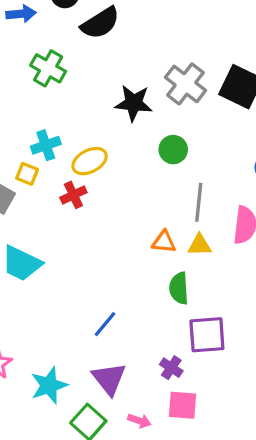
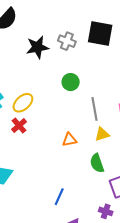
gray cross: (185, 84) -> (67, 41), size x0.7
black star: (134, 103) -> (37, 47), moved
orange triangle: (164, 242) -> (69, 140), moved

